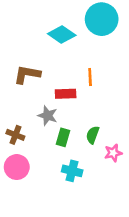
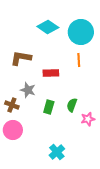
cyan circle: (102, 19) -> (81, 32), moved
orange line: (90, 77) -> (79, 60), moved
gray star: (48, 116) -> (28, 90), moved
cyan cross: (72, 171) -> (57, 152), moved, turned 35

